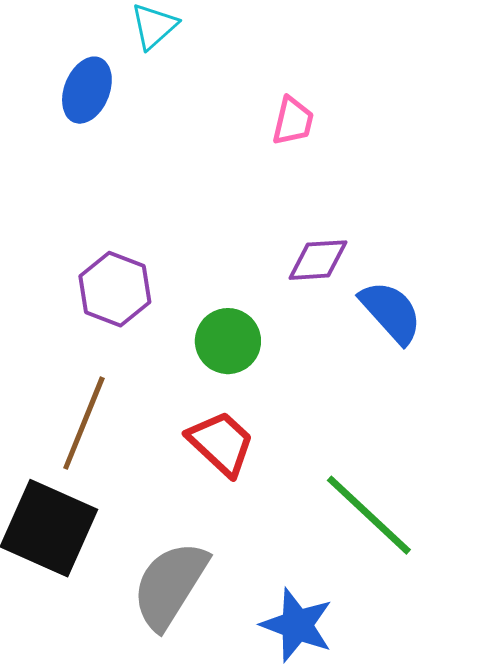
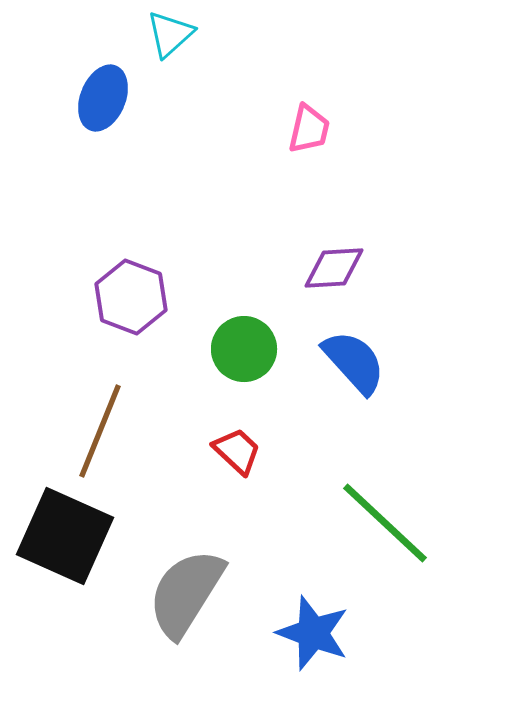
blue semicircle: (391, 312) -> (354, 362), moved
red trapezoid: (221, 443) -> (237, 451), size x0.7

